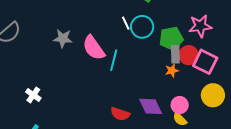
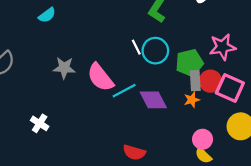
cyan line: (114, 60) -> (124, 91), turned 50
white cross: (33, 95) -> (40, 123), moved
purple diamond: (151, 106) -> (153, 100), moved

